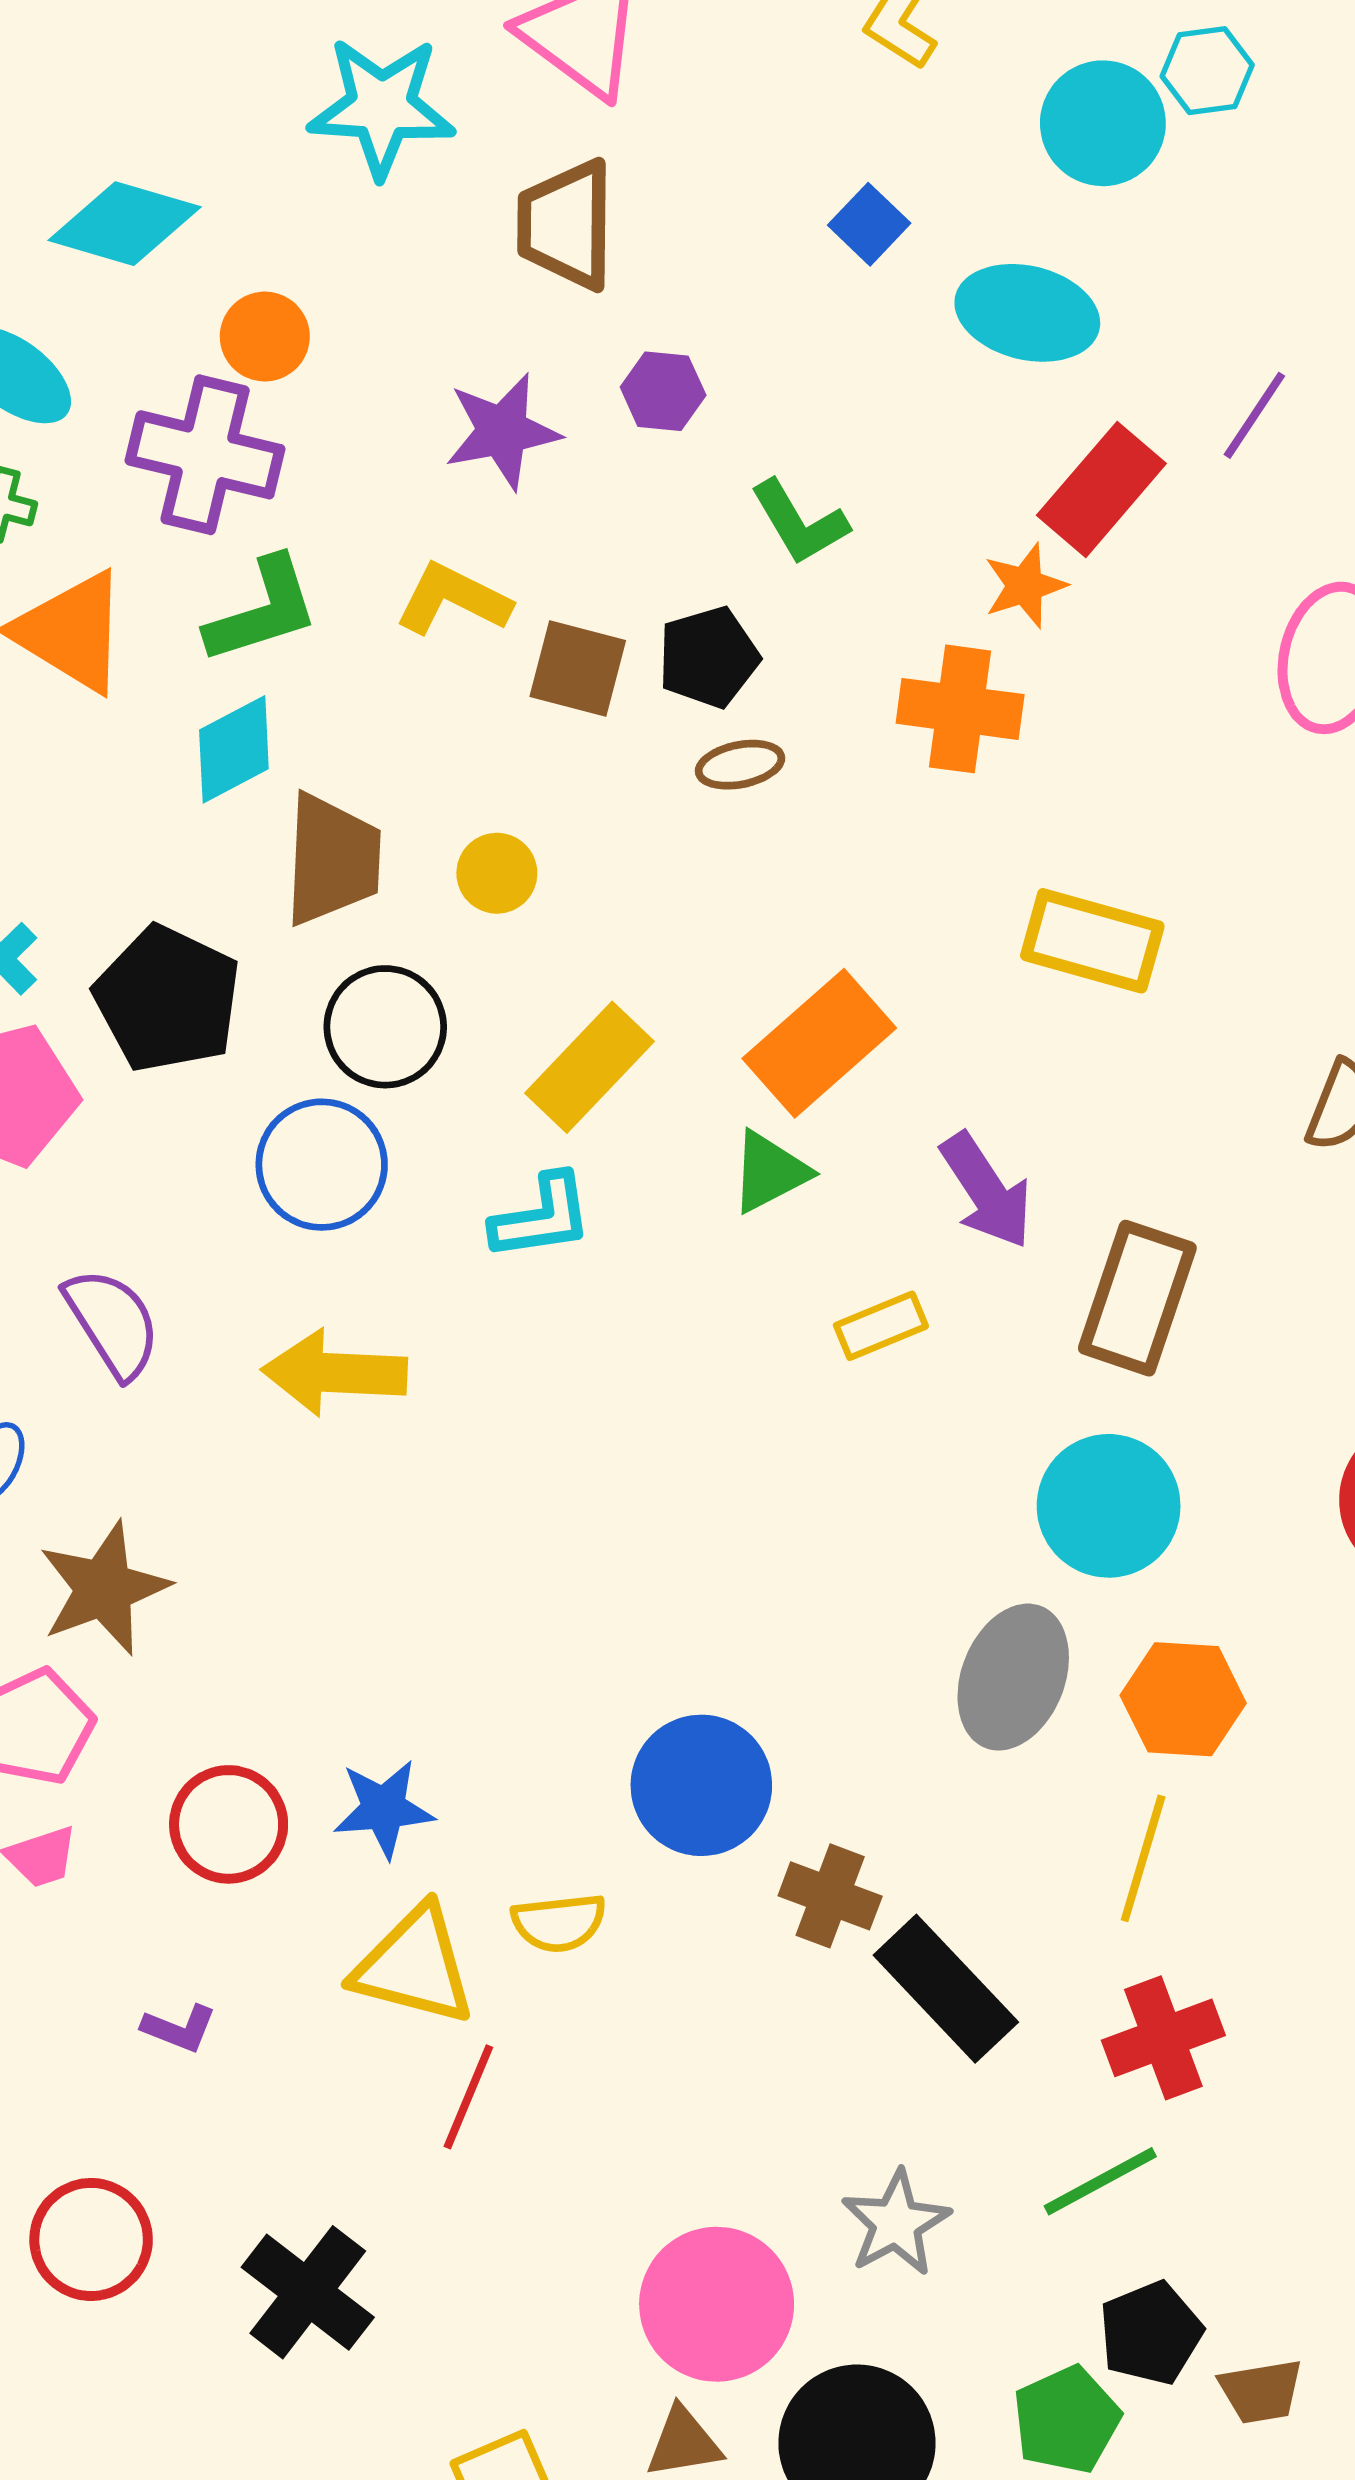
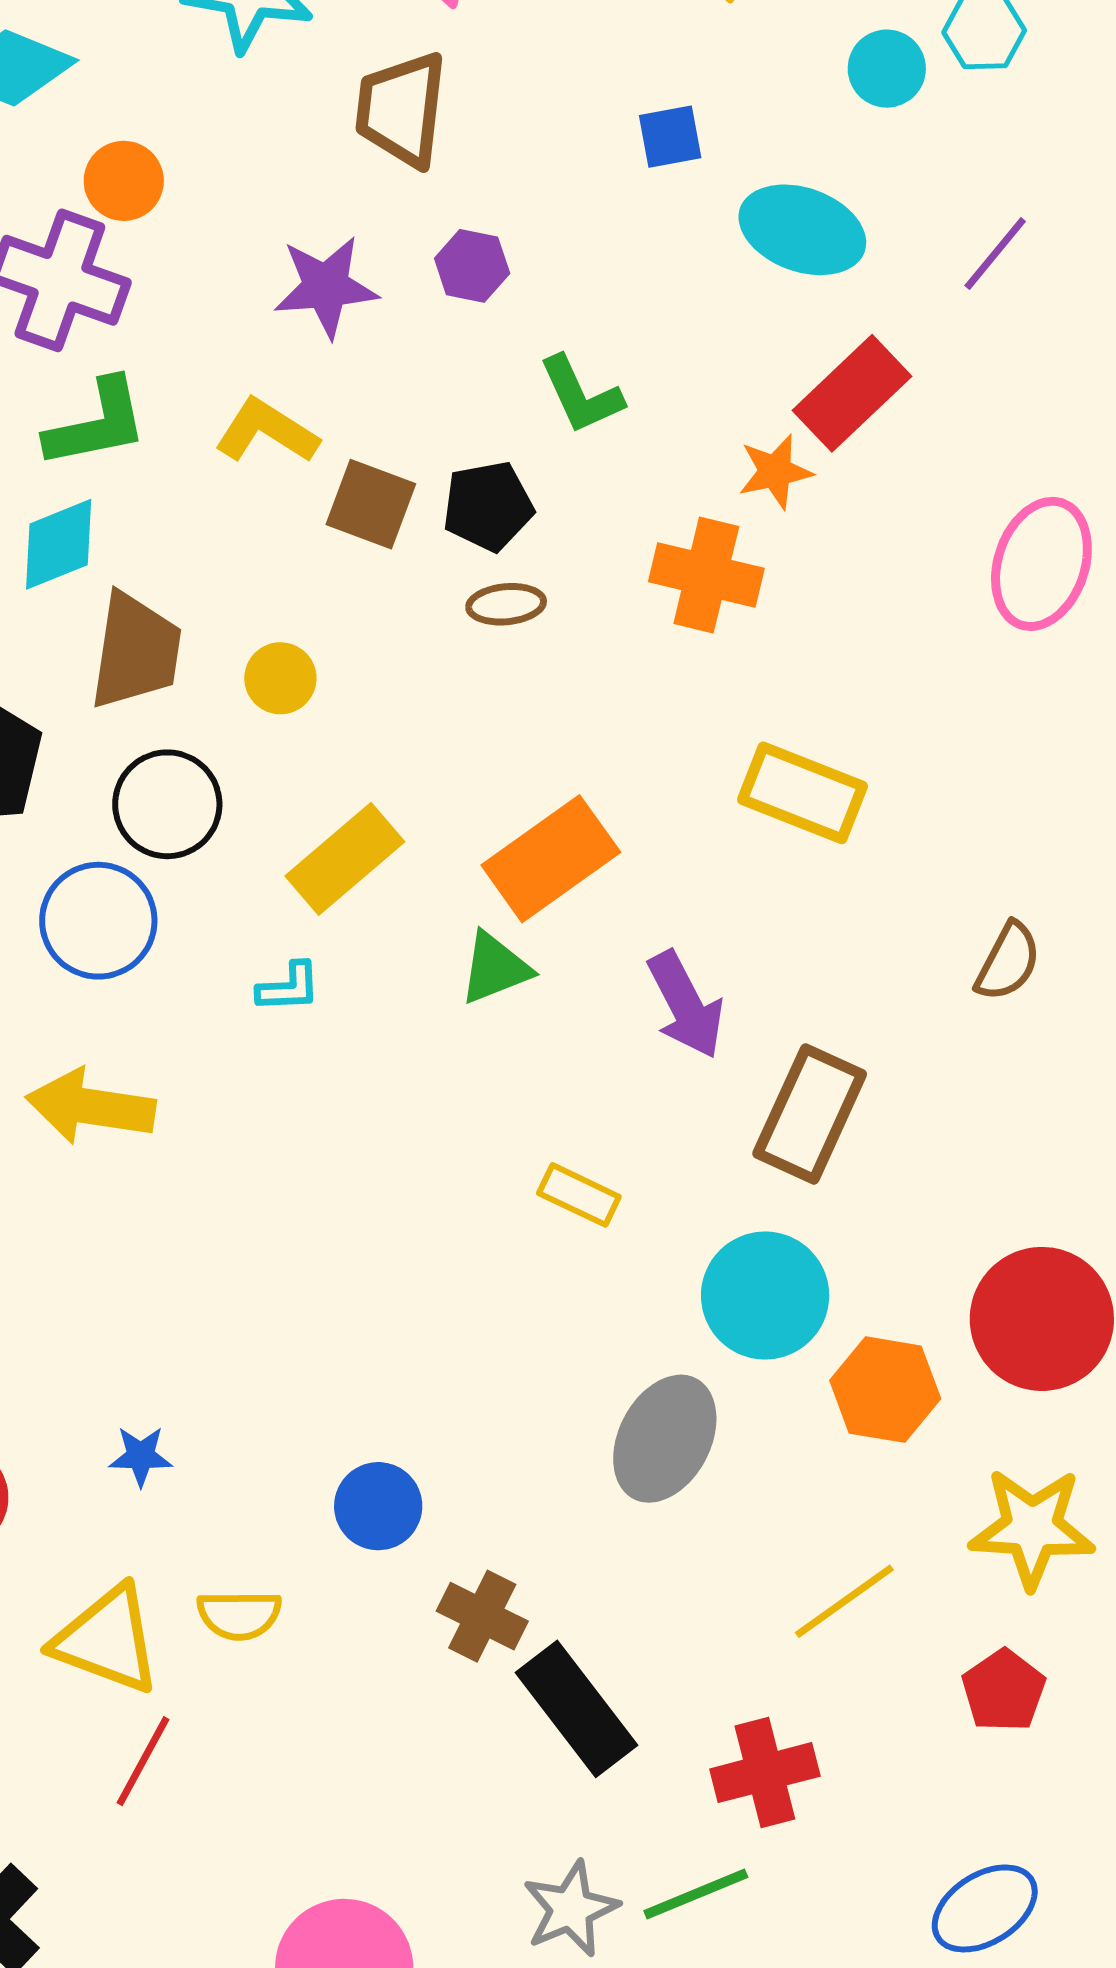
cyan circle: (1103, 123) -> (887, 69), size x0.7
blue square: (869, 224) -> (670, 137), turned 30
purple line: (1254, 415) -> (995, 253), moved
cyan L-shape: (542, 1217) -> (289, 987), size x0.7
yellow rectangle: (881, 1326) -> (579, 1195), moved, turned 42
orange hexagon: (1183, 1699) -> (885, 1390), moved
blue circle: (701, 1785) -> (378, 1506), size x0.7
blue star: (384, 1809) -> (141, 1456), moved, size x0.7
yellow line: (1143, 1858) -> (844, 1601), moved, turned 32
gray star: (896, 2223) -> (571, 1909), moved

